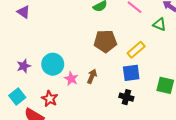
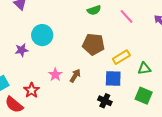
green triangle: (159, 24) -> (144, 69), moved, turned -40
cyan circle: (53, 64) -> (42, 35), moved
purple star: (24, 66) -> (22, 50), moved

